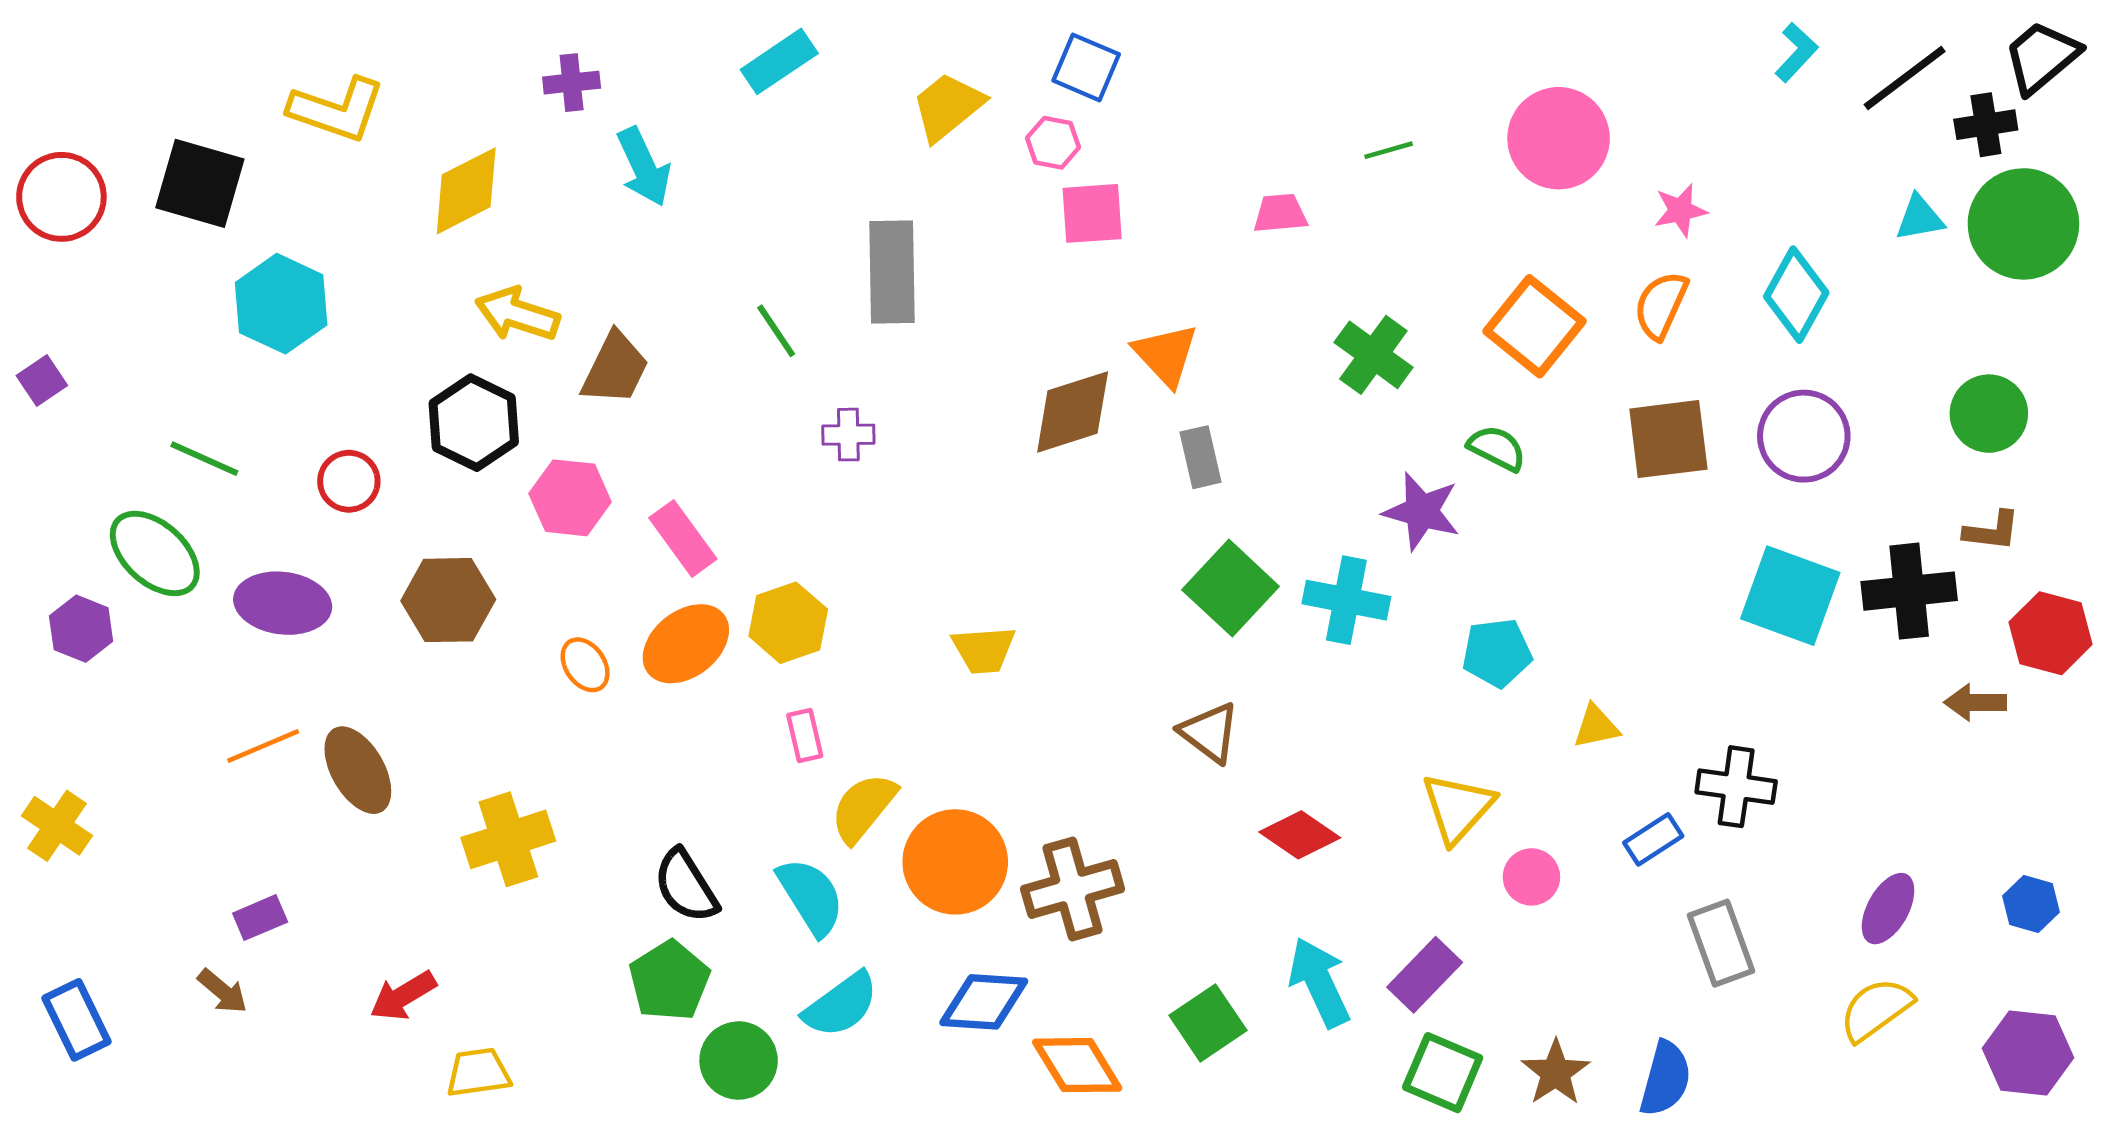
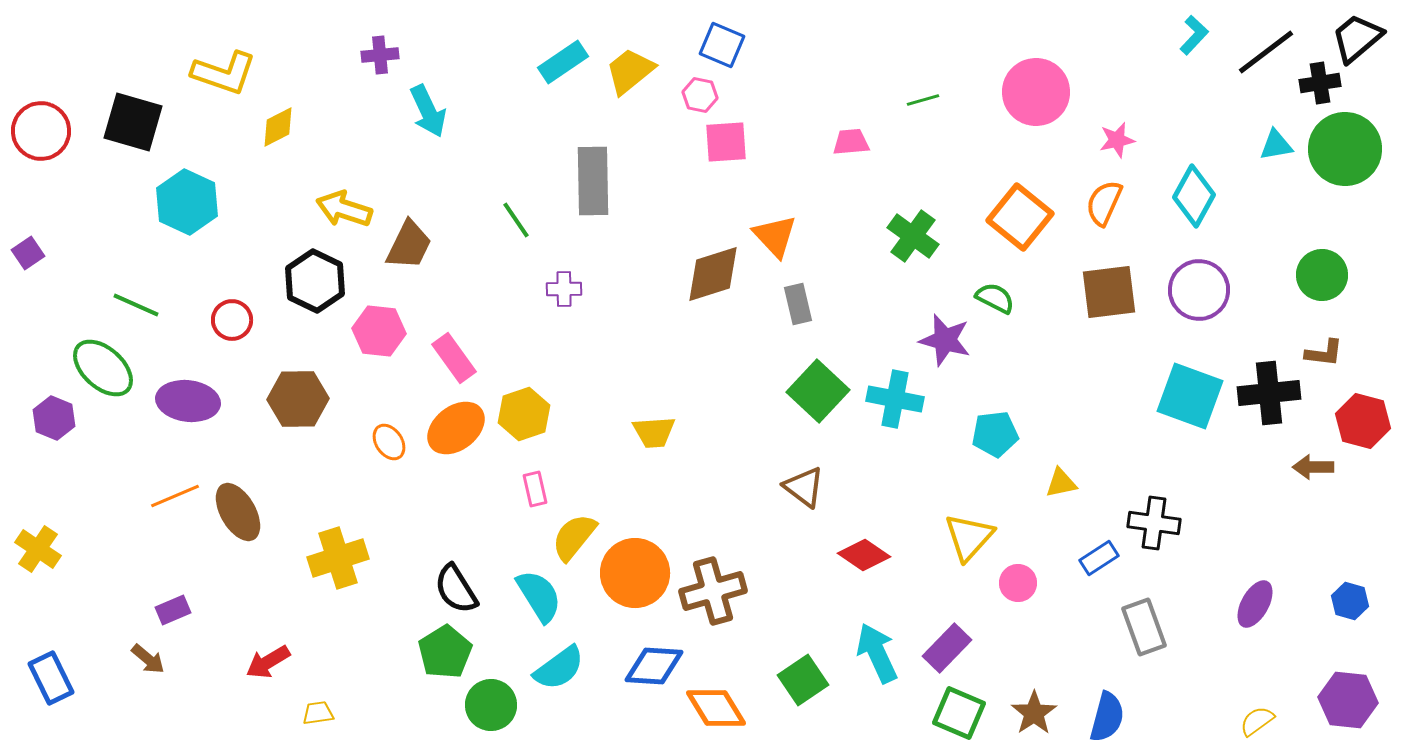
cyan rectangle: (779, 61) -> (563, 62), moved
yellow diamond: (466, 191) -> (278, 127), moved, size x0.7
yellow semicircle: (1876, 1009) -> (1257, 721), moved, size x0.7
yellow trapezoid: (478, 1073) -> (318, 713), size x0.7

